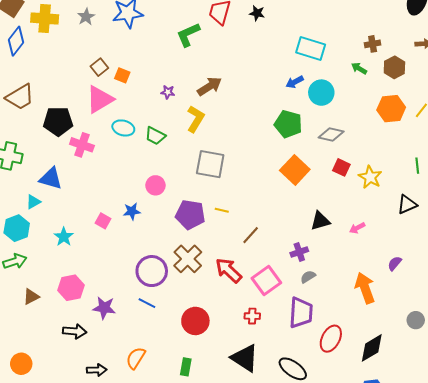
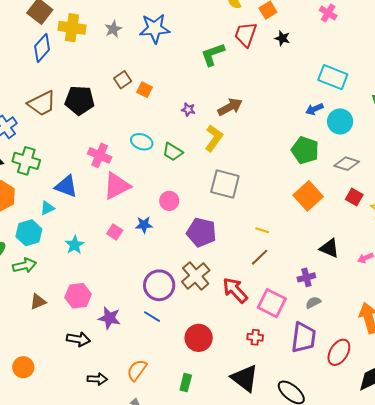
pink triangle: (100, 99) -> (117, 186), moved
black pentagon: (58, 121) -> (80, 100), moved
yellow line: (222, 210) -> (262, 230), moved
black triangle: (320, 221) -> (329, 248), turned 35
pink square: (266, 280) -> (272, 303), turned -32
red ellipse: (331, 339) -> (339, 352), moved

